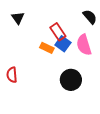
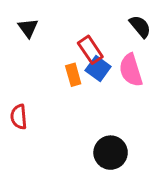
orange rectangle: (47, 48) -> (73, 75), turned 48
black circle: (71, 80) -> (111, 153), moved

